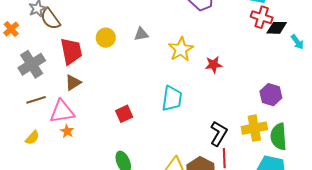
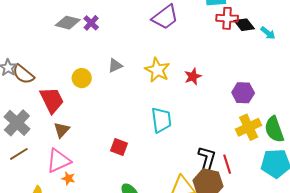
black diamond: (277, 28) -> (244, 25), turned 65
purple hexagon: (271, 95) -> (243, 93), moved
brown line: (36, 100) -> (19, 154), moved
red square: (124, 114) -> (119, 147), turned -30
black L-shape: (219, 133) -> (207, 158), moved

